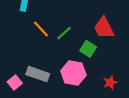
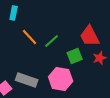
green square: (88, 49) -> (75, 56), turned 35
red star: (110, 82) -> (100, 58), moved

